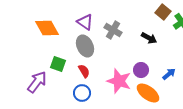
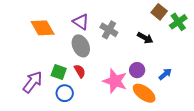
green square: (58, 64) -> (59, 72), moved
blue circle: (82, 93) -> (65, 93), moved

